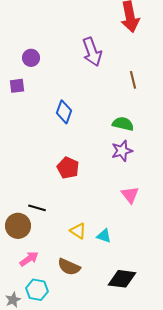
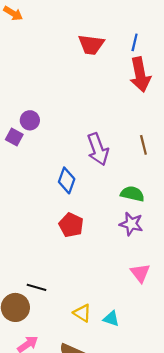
purple arrow: (92, 52) -> (98, 149), moved
purple square: (17, 86) -> (14, 137), moved, turned 35
purple star: (122, 151) -> (131, 224), turned 30
red pentagon: (68, 168) -> (71, 225), moved

